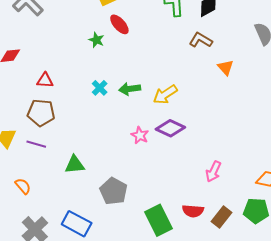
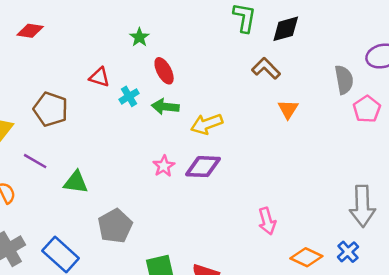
red ellipse: (119, 24) -> (164, 71), moved
red triangle: (45, 80) -> (99, 77), moved
purple diamond: (170, 128) -> (203, 167), turned -36
purple line: (36, 144) -> (35, 161), moved
pink arrow: (213, 171) -> (267, 221), moved, turned -55

